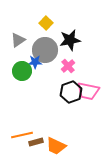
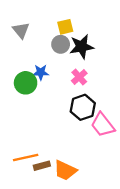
yellow square: (46, 23) -> (65, 27), moved, turned 32
gray triangle: (18, 40) -> (21, 30), moved, turned -35
gray circle: (45, 50) -> (61, 44), moved, size x0.6
pink trapezoid: (88, 91) -> (103, 125), moved, turned 40

